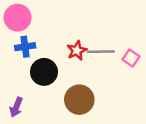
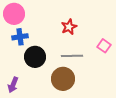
red star: (77, 50) -> (69, 27), moved
gray line: (101, 52) -> (72, 56), moved

